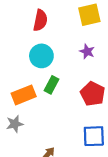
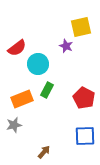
red semicircle: (40, 20) -> (17, 48), moved, turned 42
purple star: (87, 51) -> (66, 46), moved

